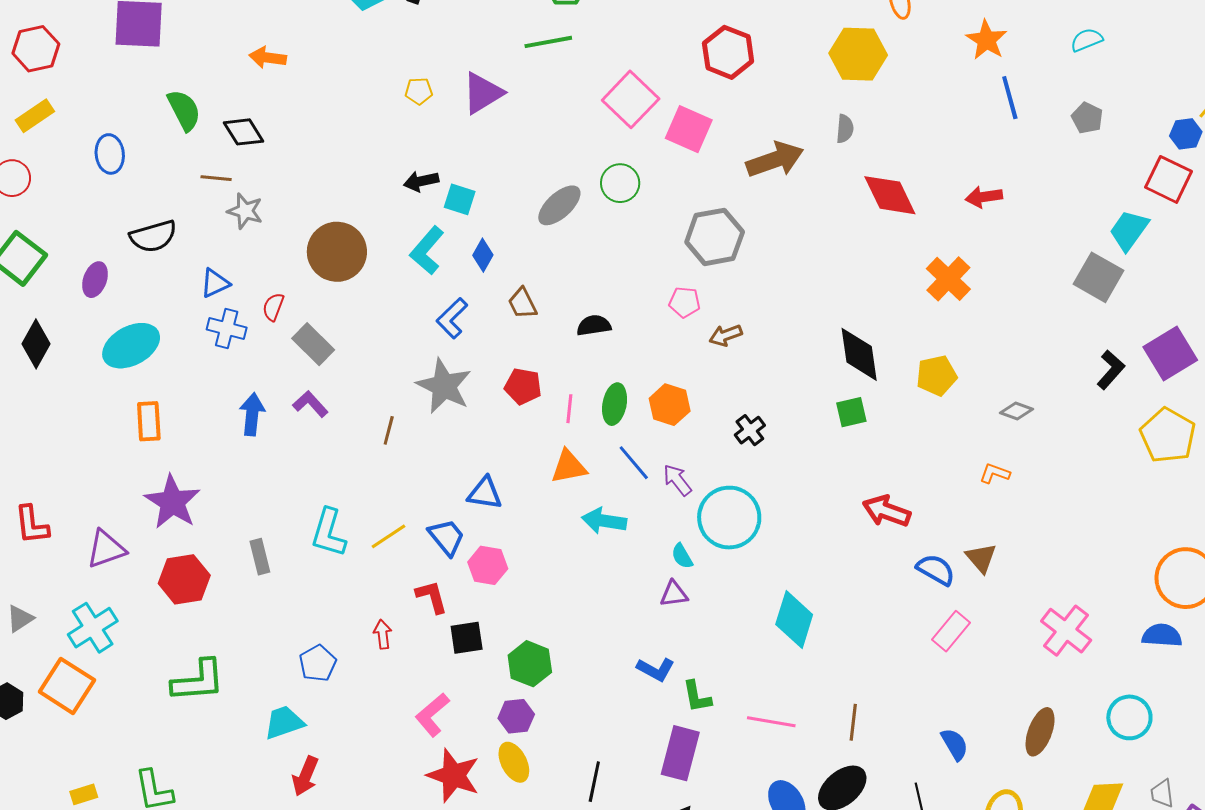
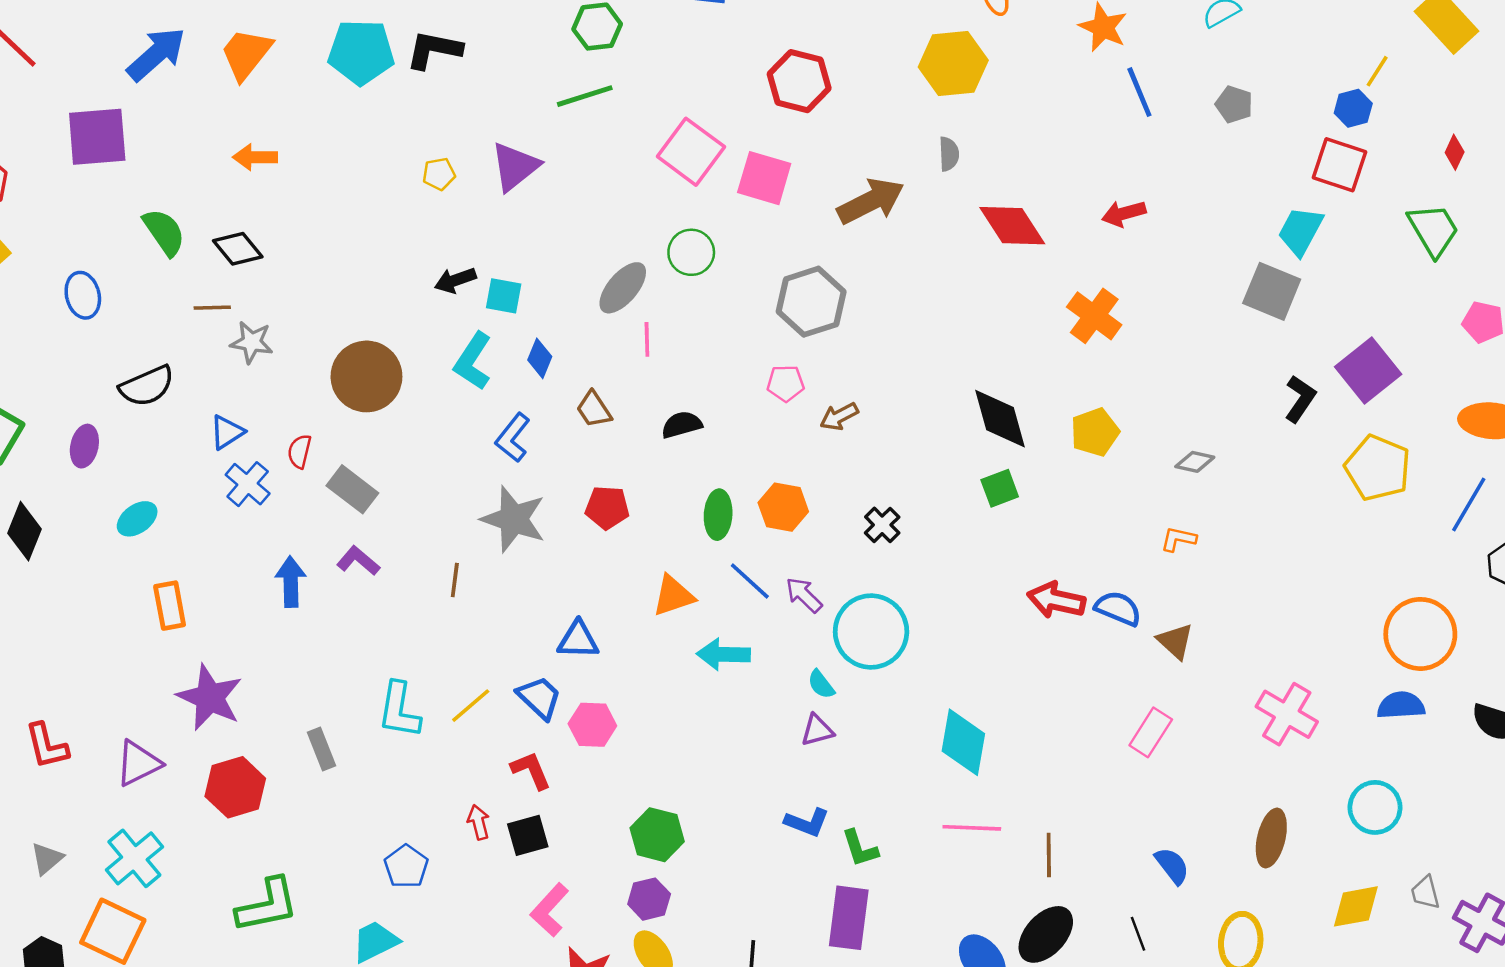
blue cross: (227, 329) -> (248, 484), turned 33
cyan ellipse: (131, 346) -> (137, 519), size x0.6
pink line: (569, 409) -> (647, 339), moved
blue semicircle: (936, 570) -> (1118, 608), moved
black square: (467, 638) -> (528, 835), moved
pink line: (771, 722) -> (972, 828), moved

